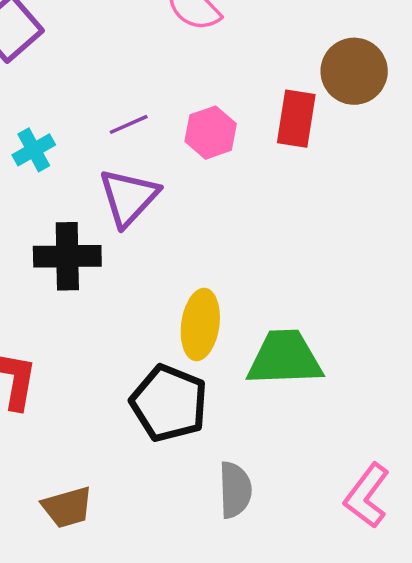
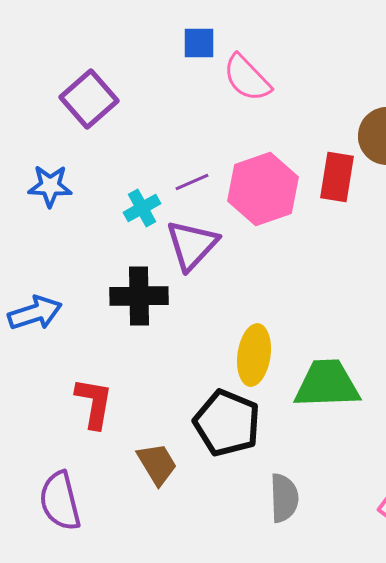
pink hexagon: (211, 133) -> (263, 189), size x1.6
cyan cross: (34, 150) -> (142, 208), moved
brown trapezoid: (67, 507) -> (157, 464), moved, turned -105

